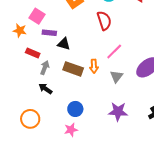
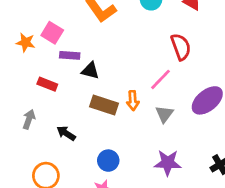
red semicircle: (104, 21) -> (181, 47), moved
orange star: (20, 31) -> (26, 42), moved
gray arrow: (45, 68) -> (29, 119), moved

